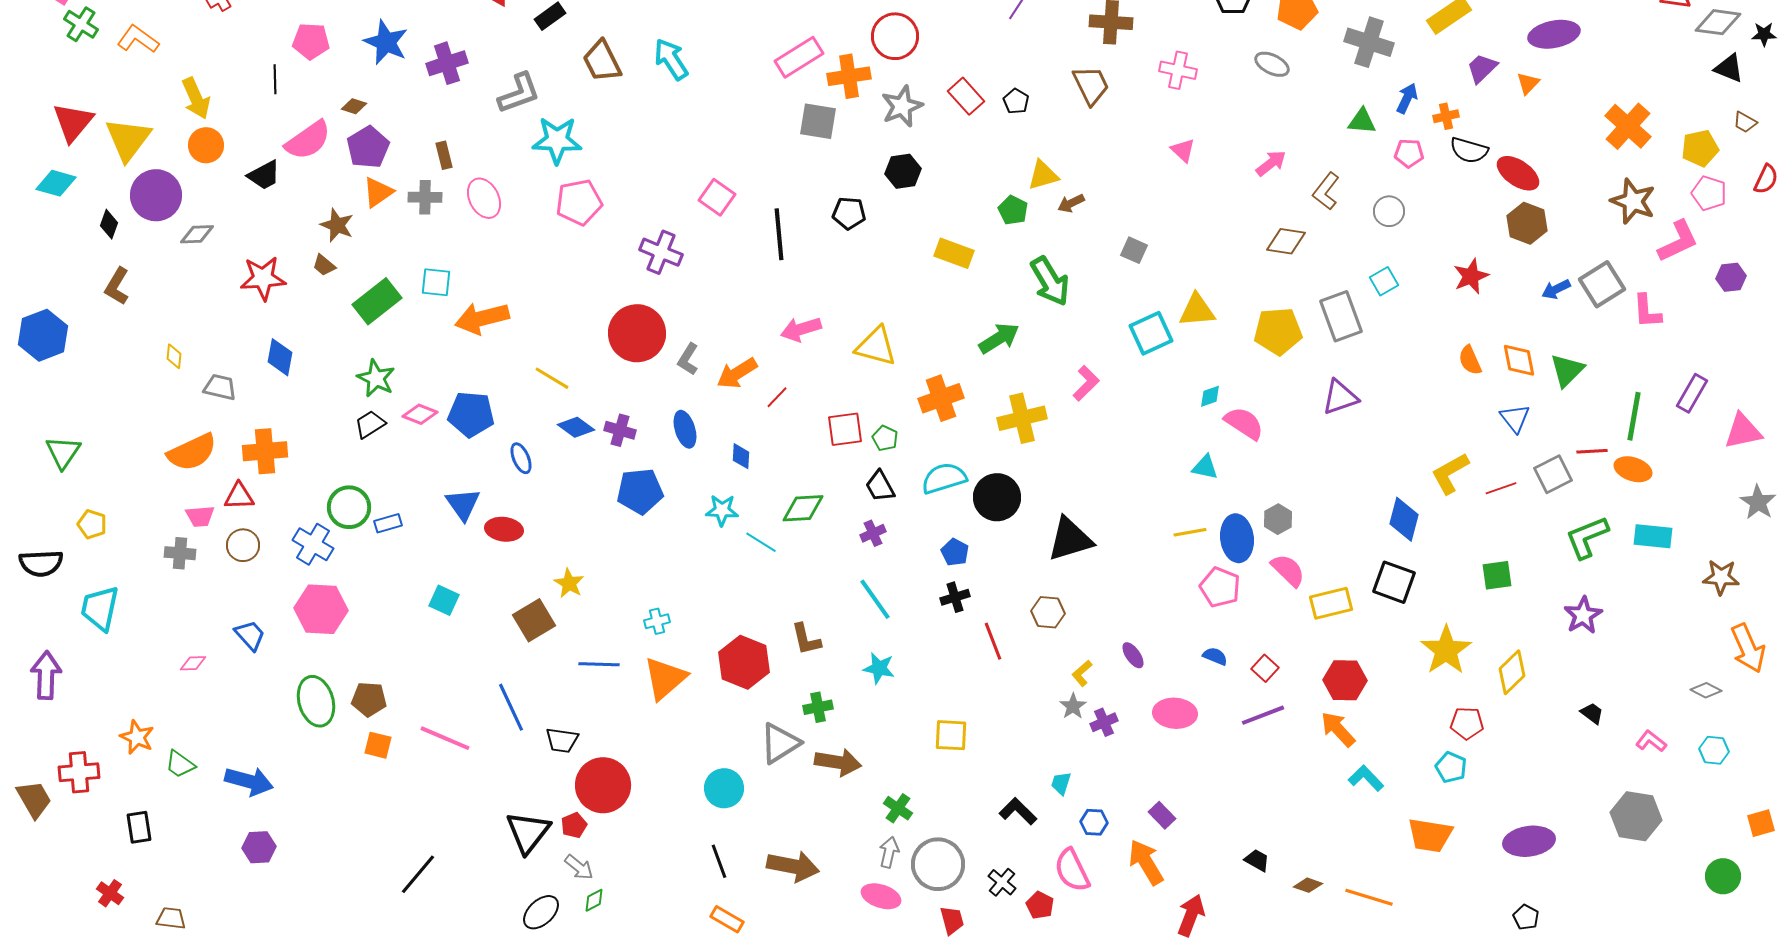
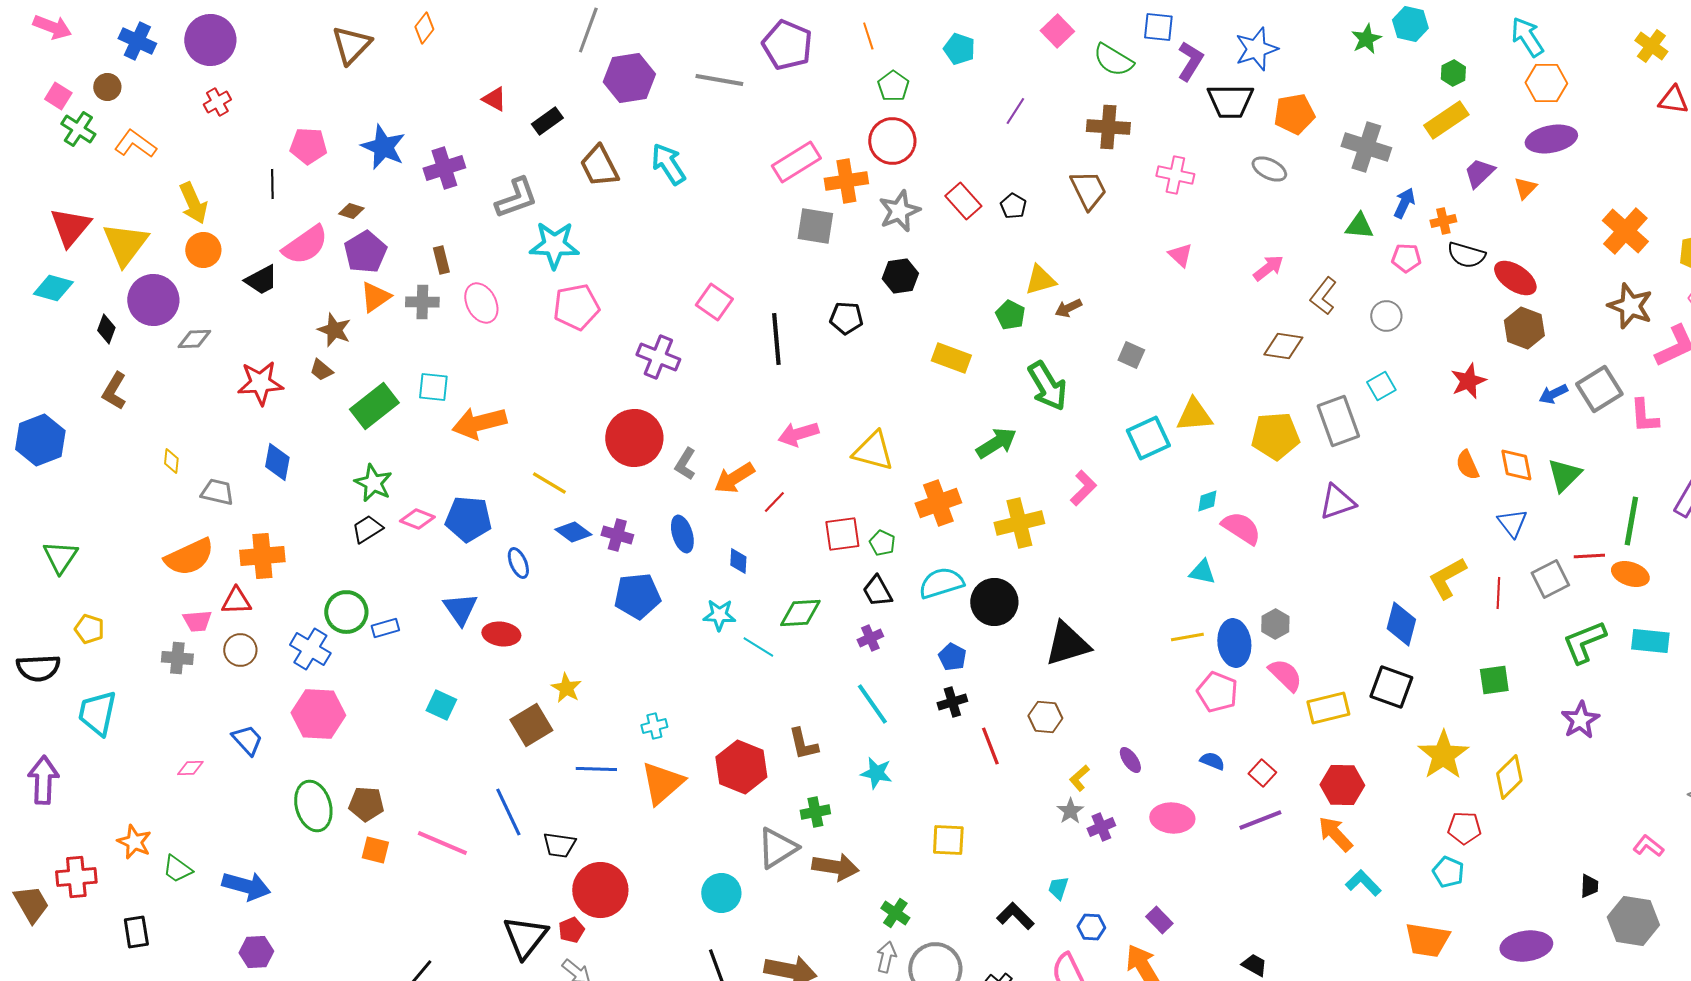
red line: (1501, 488) -> (1498, 593), turned -68
black trapezoid: (1592, 713) -> (1589, 886), moved, turned 55

